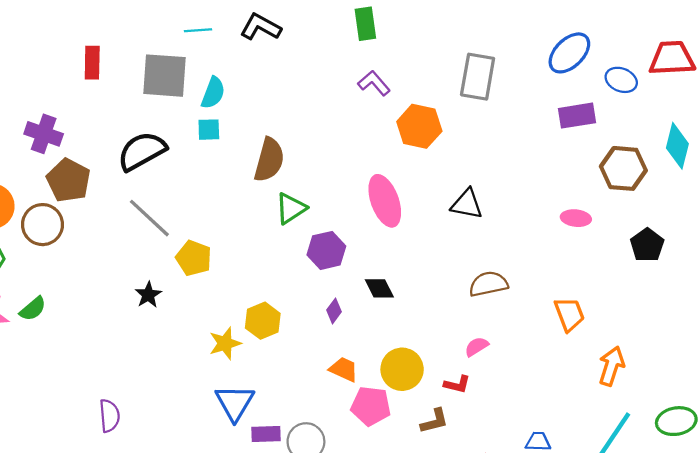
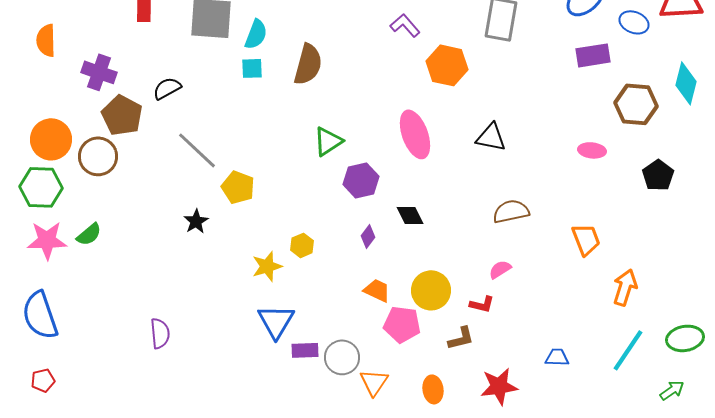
black semicircle: (142, 151) -> (167, 88), moved, size x0.6
brown semicircle: (269, 160) -> (308, 64), moved
yellow hexagon: (263, 321) -> (302, 245), size x0.7

